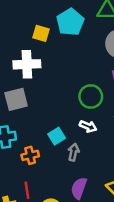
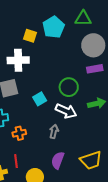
white arrow: (88, 126) -> (66, 111), size x1.5
cyan square: (57, 136) -> (40, 99), moved

